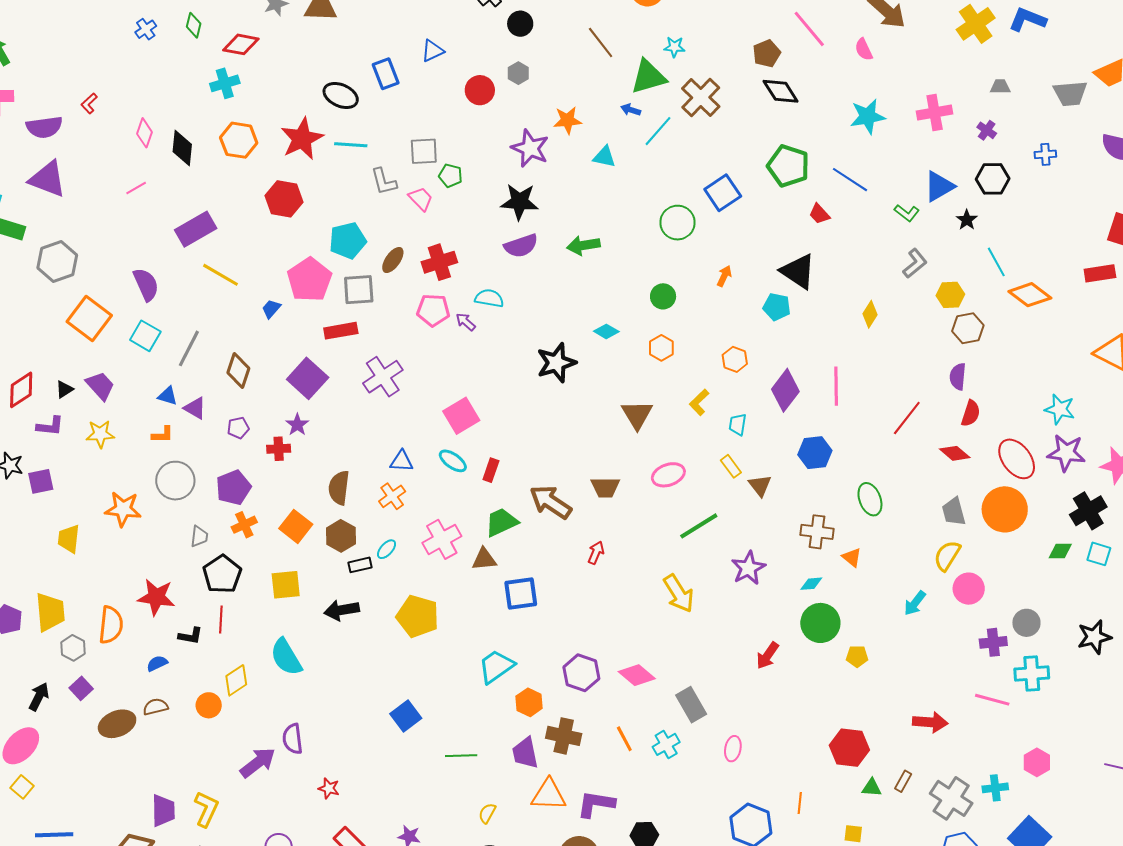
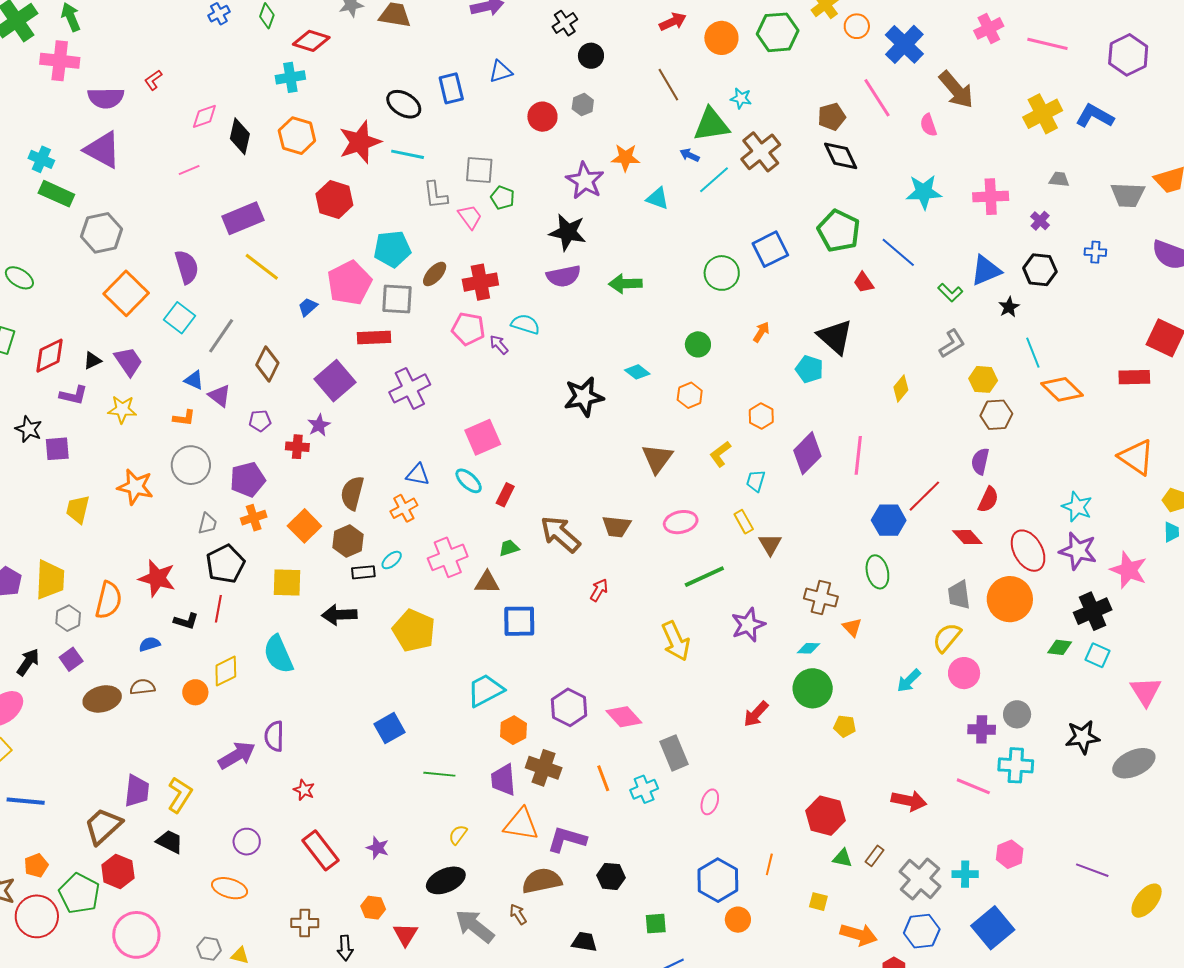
pink diamond: (144, 133) -> (204, 116), turned 44
blue hexagon: (815, 453) -> (889, 520), moved
green trapezoid: (501, 522) -> (509, 548), size x0.6

